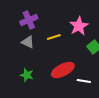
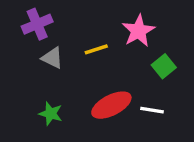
purple cross: (29, 20) -> (37, 24), moved
white line: (84, 81) -> (152, 110), moved

